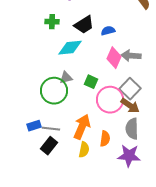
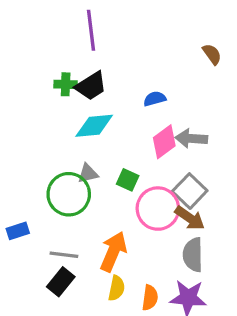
black trapezoid: (84, 25) -> (91, 86), moved
pink diamond: (114, 58) -> (164, 142), turned 30
blue rectangle: (34, 126) -> (18, 231), moved
orange semicircle: (105, 139) -> (150, 298), moved

